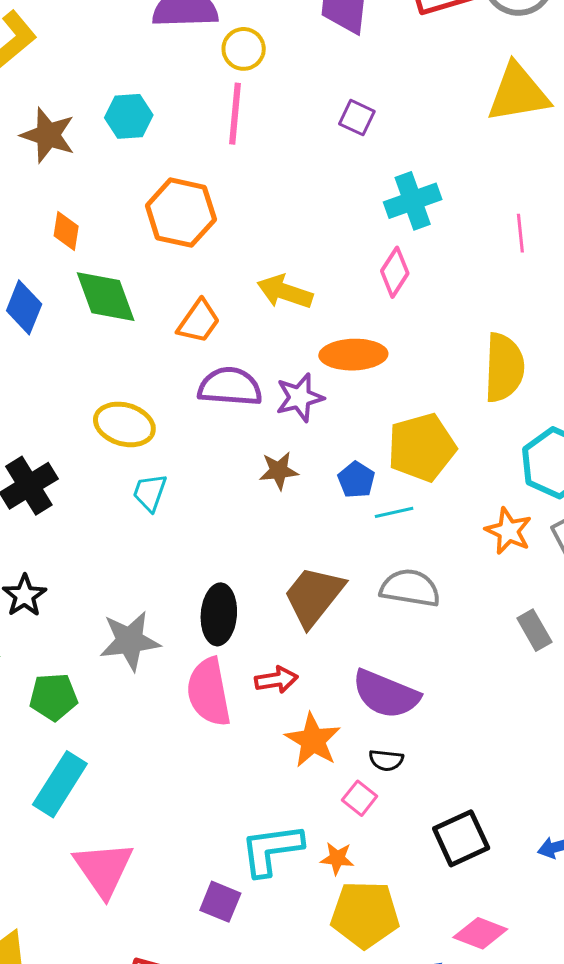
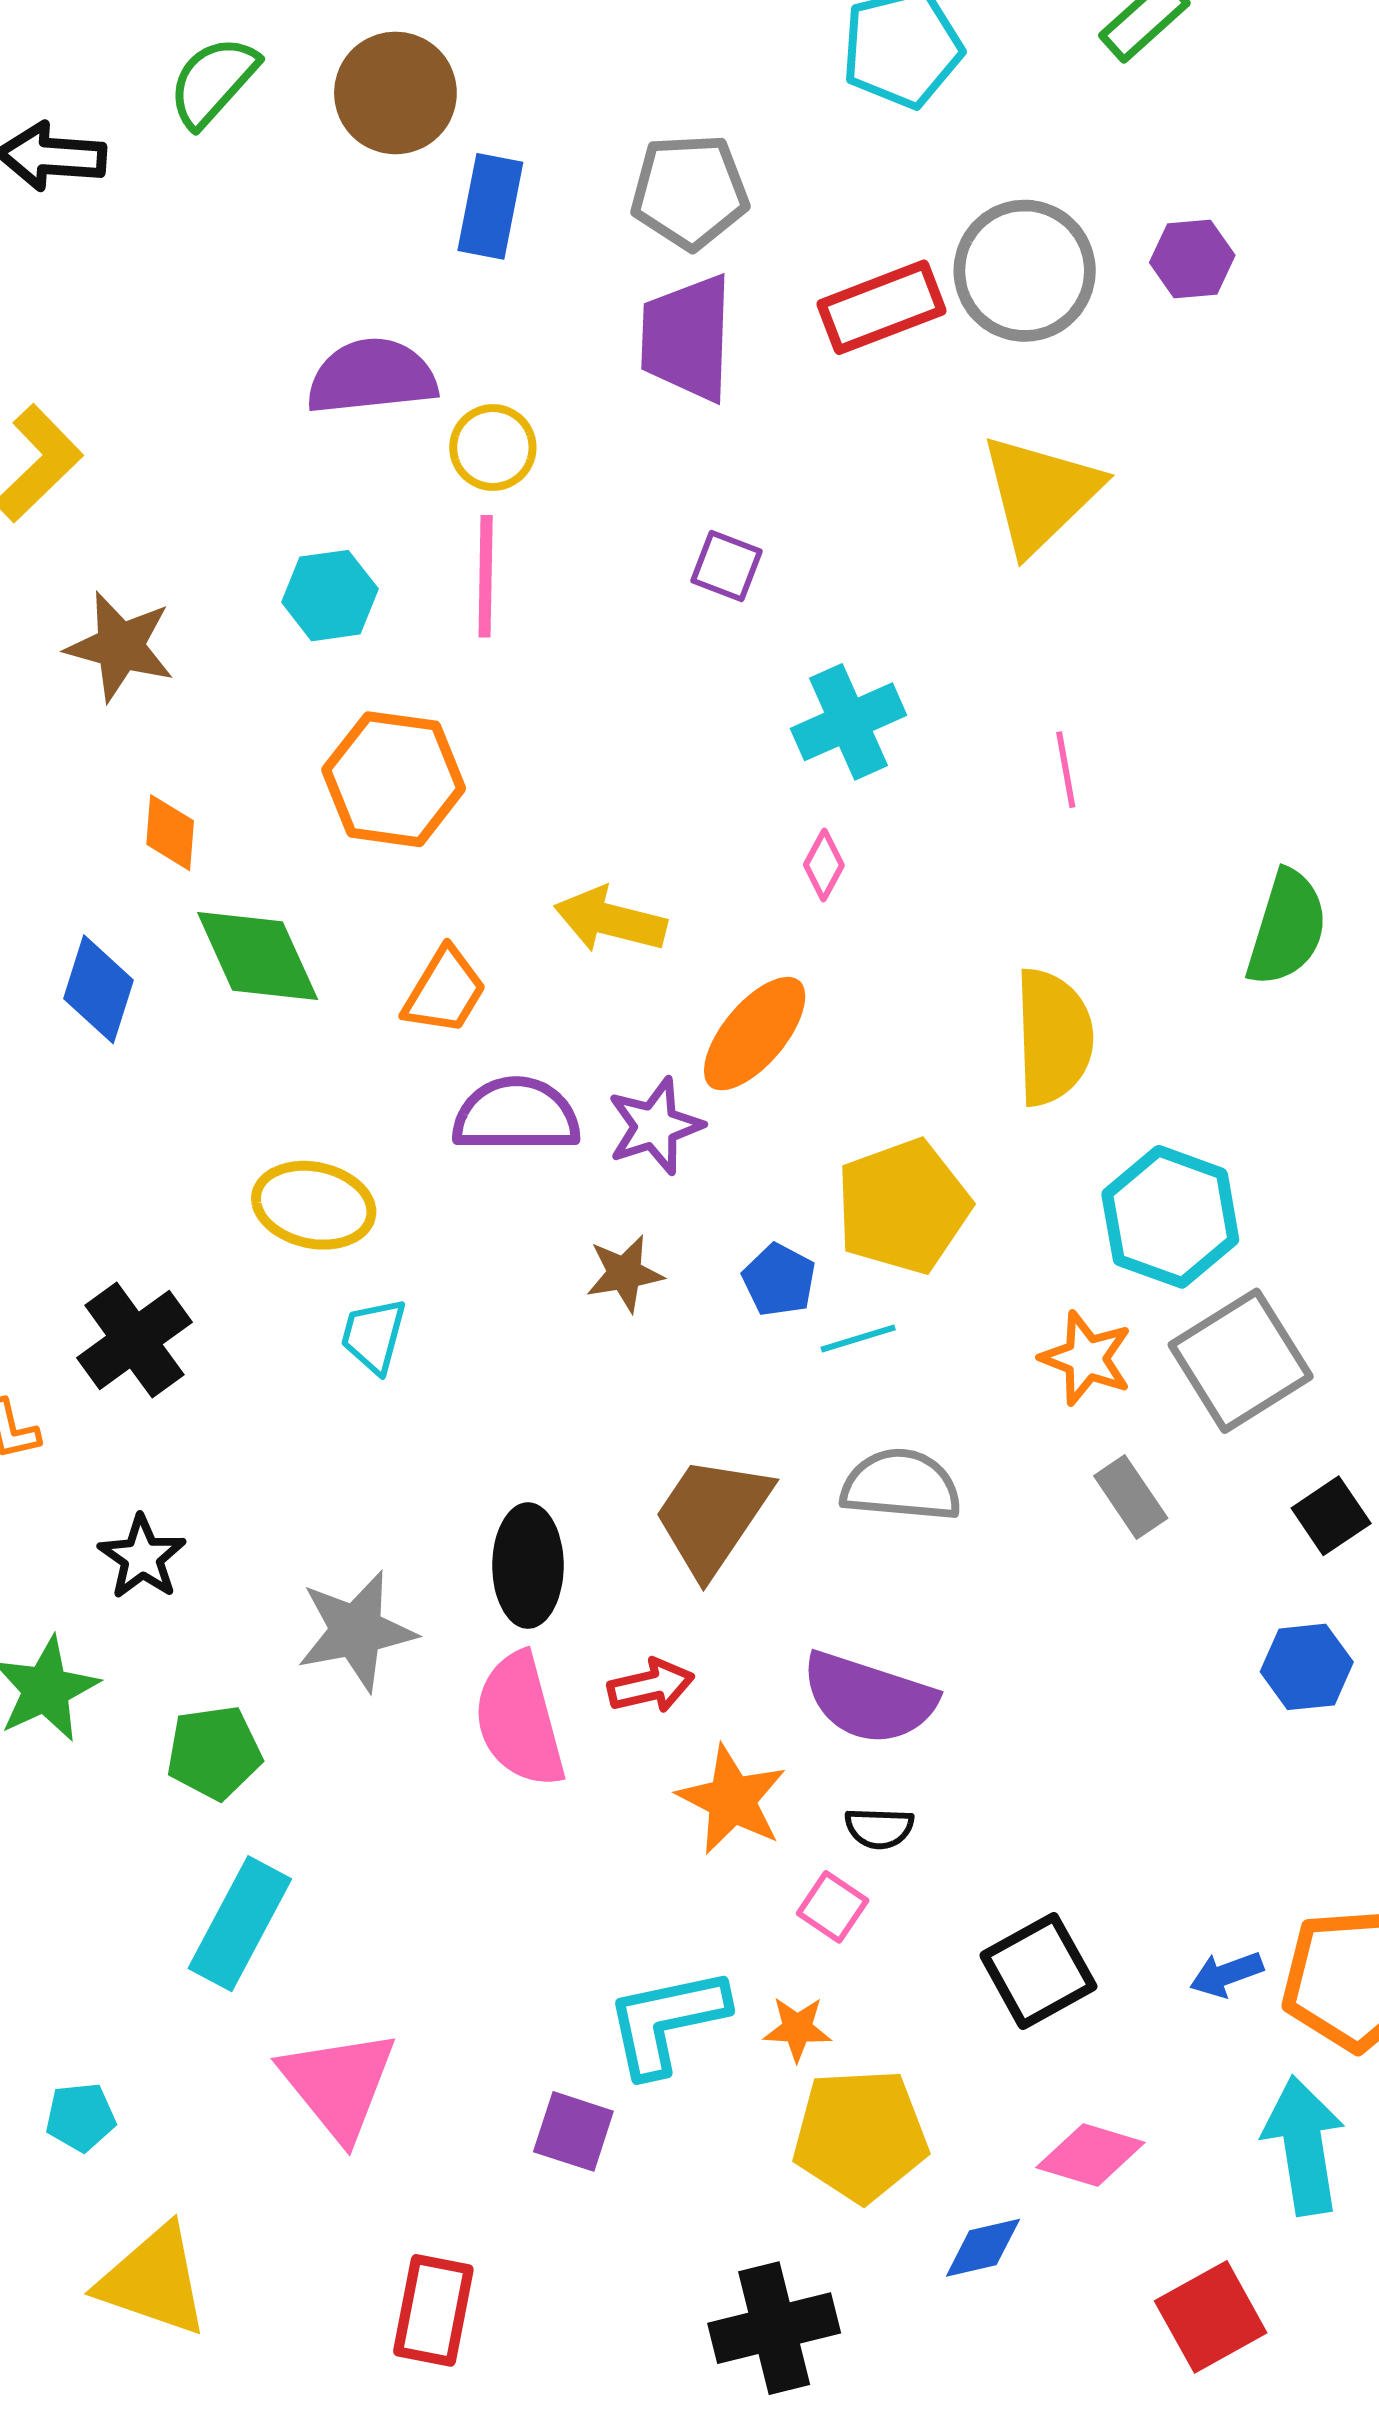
yellow triangle: (518, 93) -> (1040, 494), turned -30
cyan hexagon: (129, 116) -> (330, 596), moved
pink diamond: (395, 272) -> (824, 865), size x0.7
orange ellipse: (353, 355) -> (755, 1034), turned -44
gray rectangle: (534, 630) -> (1131, 1497), moved

